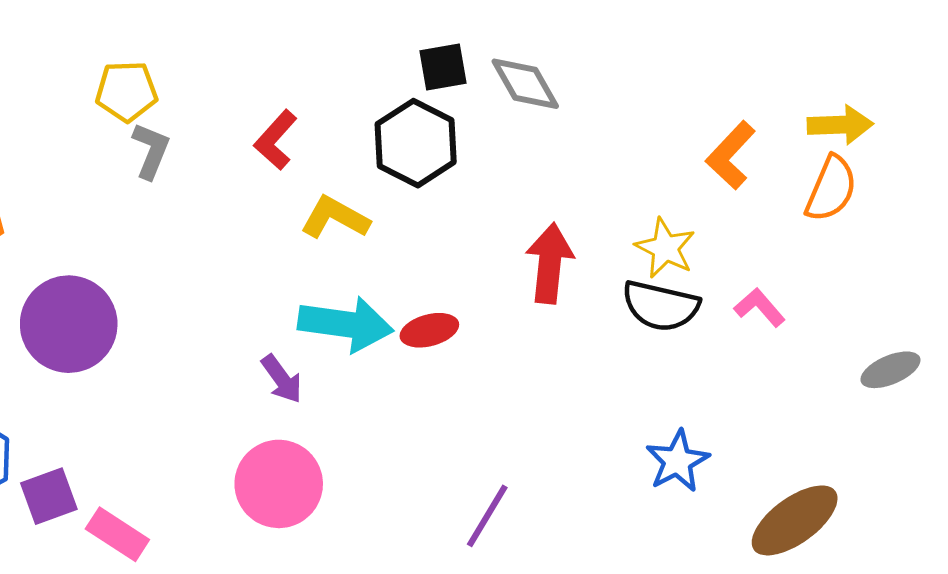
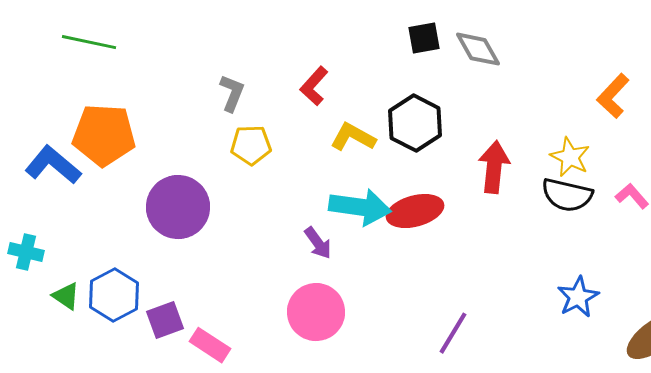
yellow pentagon: (127, 91) -> (251, 145), moved
black hexagon: (416, 143) -> (415, 123), moved
red ellipse: (429, 330) -> (415, 211), size x1.5

